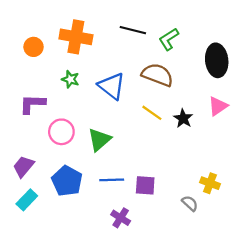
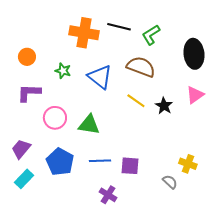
orange cross: (76, 37) -> (84, 33), moved
orange circle: (34, 47) -> (27, 57), moved
green triangle: (99, 140) -> (89, 125), turned 50

